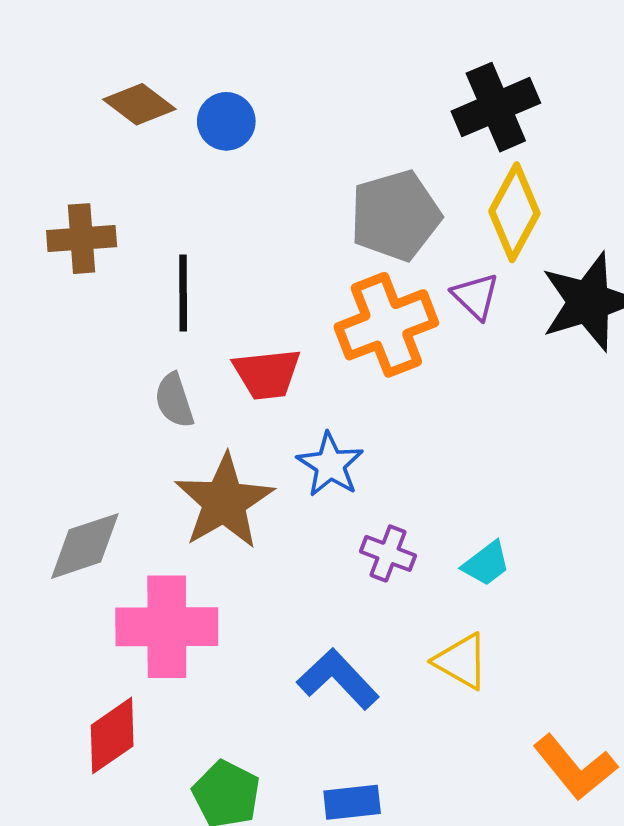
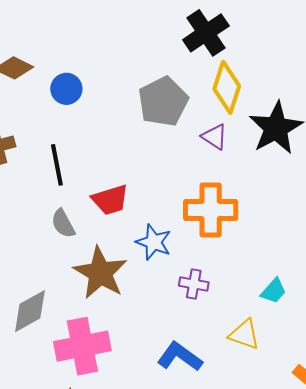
blue circle: (226, 121) -> (66, 89), moved
orange cross: (386, 325) -> (211, 210), moved, turned 32
cyan trapezoid: (486, 564) -> (274, 291), moved

